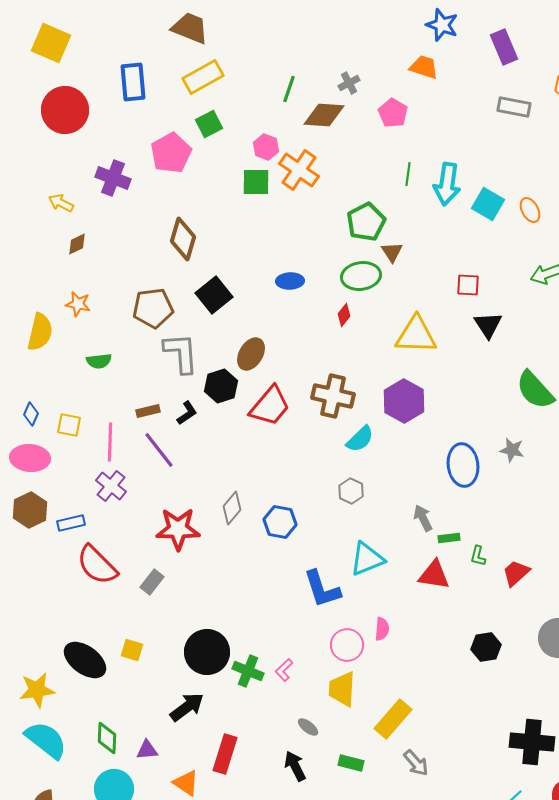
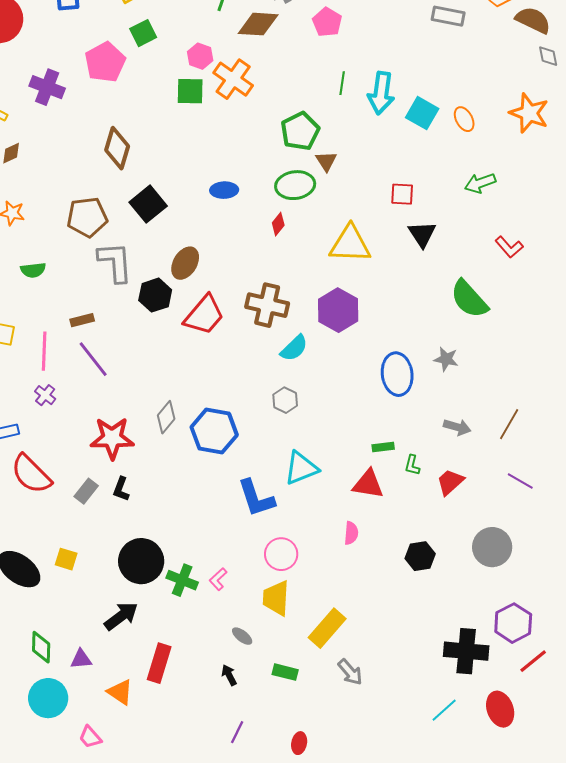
black L-shape: (187, 413) -> (121, 489), moved, turned 145
purple cross: (111, 486) -> (45, 395), size x0.7
gray arrow: (423, 518) -> (457, 427), moved, turned 132
blue hexagon: (280, 522) -> (214, 431), size x1.4
pink semicircle: (382, 629) -> (351, 533), moved
black arrow: (295, 766) -> (229, 675), size x0.7

